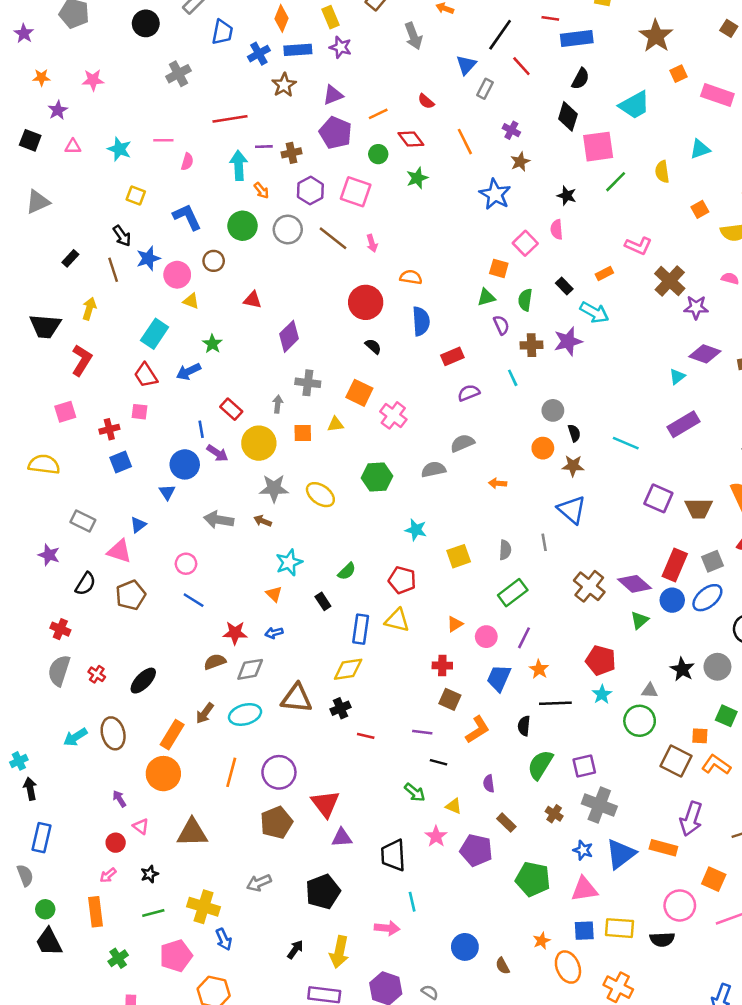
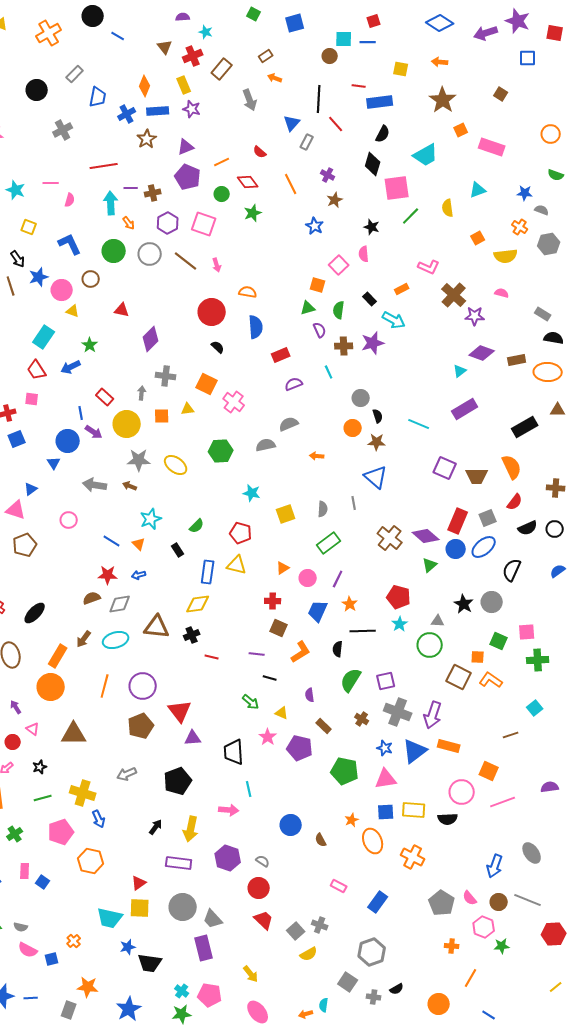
black line: (500, 35) -> (319, 99), turned -32
blue star: (495, 194) -> (315, 226), size x0.7
blue line: (194, 600) -> (112, 541), moved
purple arrow: (691, 819) -> (433, 715), moved

